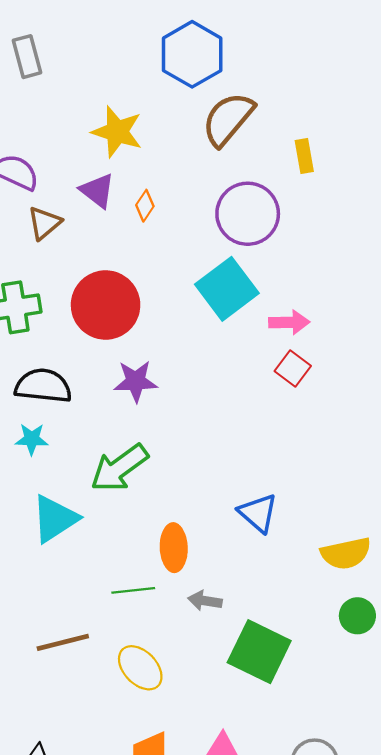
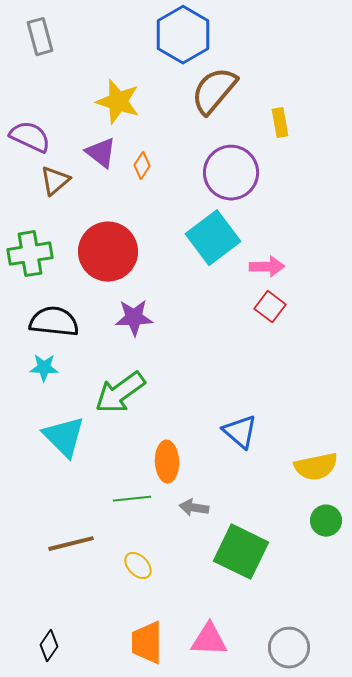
cyan triangle: (55, 519) -> (64, 437), turned -42
yellow ellipse: (140, 668) -> (138, 566), size x0.7

